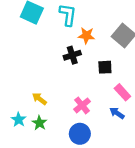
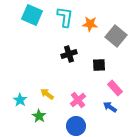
orange star: (86, 35) -> (90, 24), moved
yellow arrow: (39, 99) -> (47, 94), moved
cyan star: (19, 120) -> (20, 100), moved

